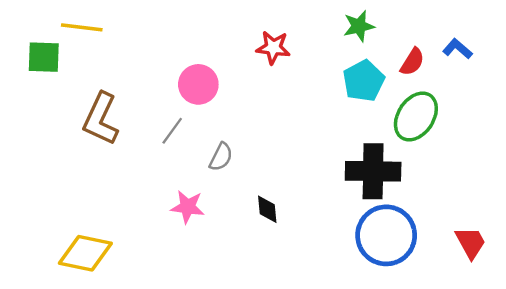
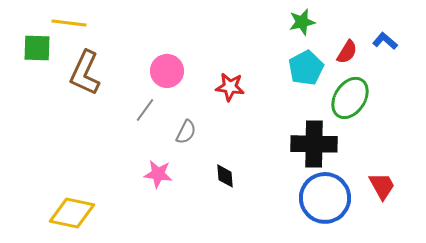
red star: (273, 48) -> (230, 87), moved
brown L-shape: (101, 119) -> (85, 73), moved
red trapezoid: (471, 243) -> (382, 186), moved

